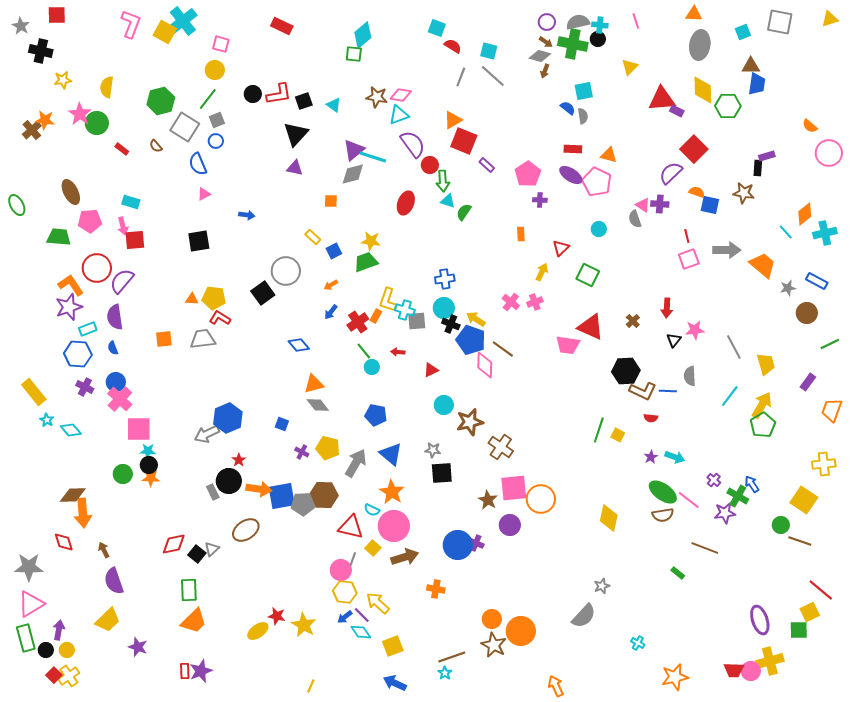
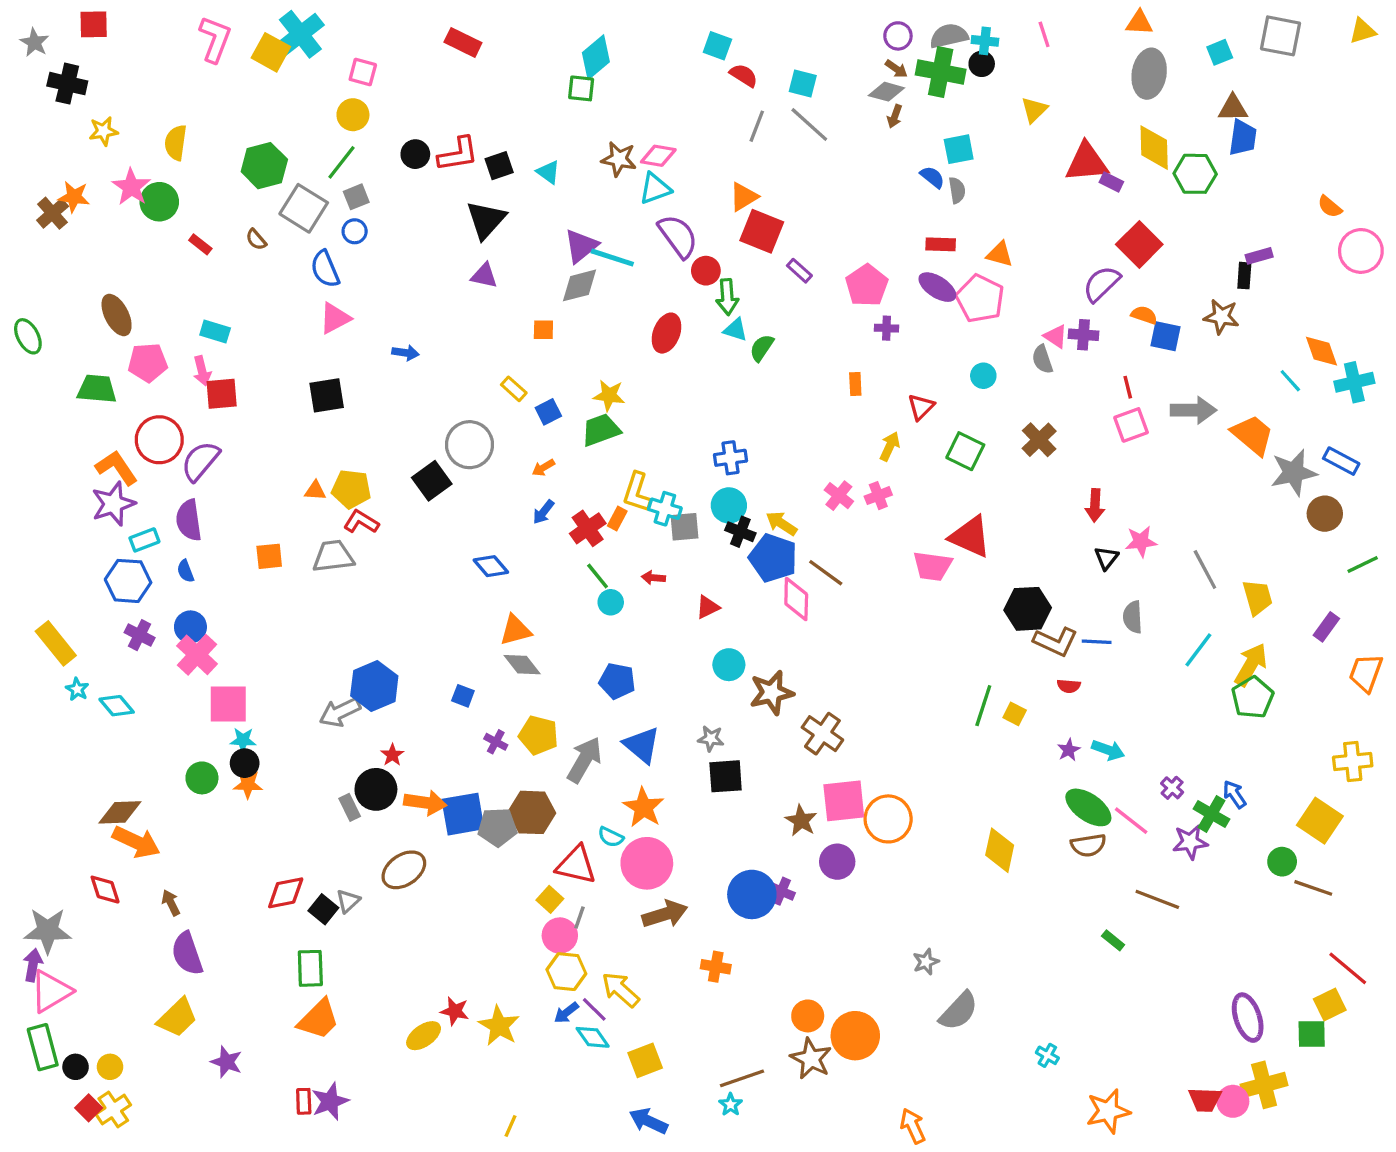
pink triangle: (204, 194) -> (335, 318), size x1.5
orange diamond: (805, 214) -> (1321, 351), turned -70
gray star: (788, 288) -> (1294, 473), size x1.8
brown cross: (633, 321) -> (1039, 440), moved, size x1.5
orange arrow: (83, 513) -> (136, 842), turned -60
yellow square: (373, 548) -> (550, 899), moved
gray star: (602, 586) -> (926, 962), moved
purple arrow: (59, 630) -> (33, 965), moved

